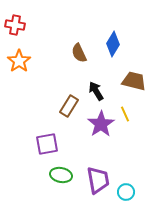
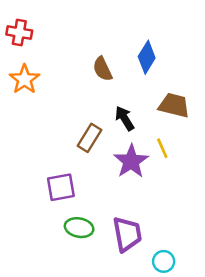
cyan circle: (126, 192) -> (164, 261), moved

